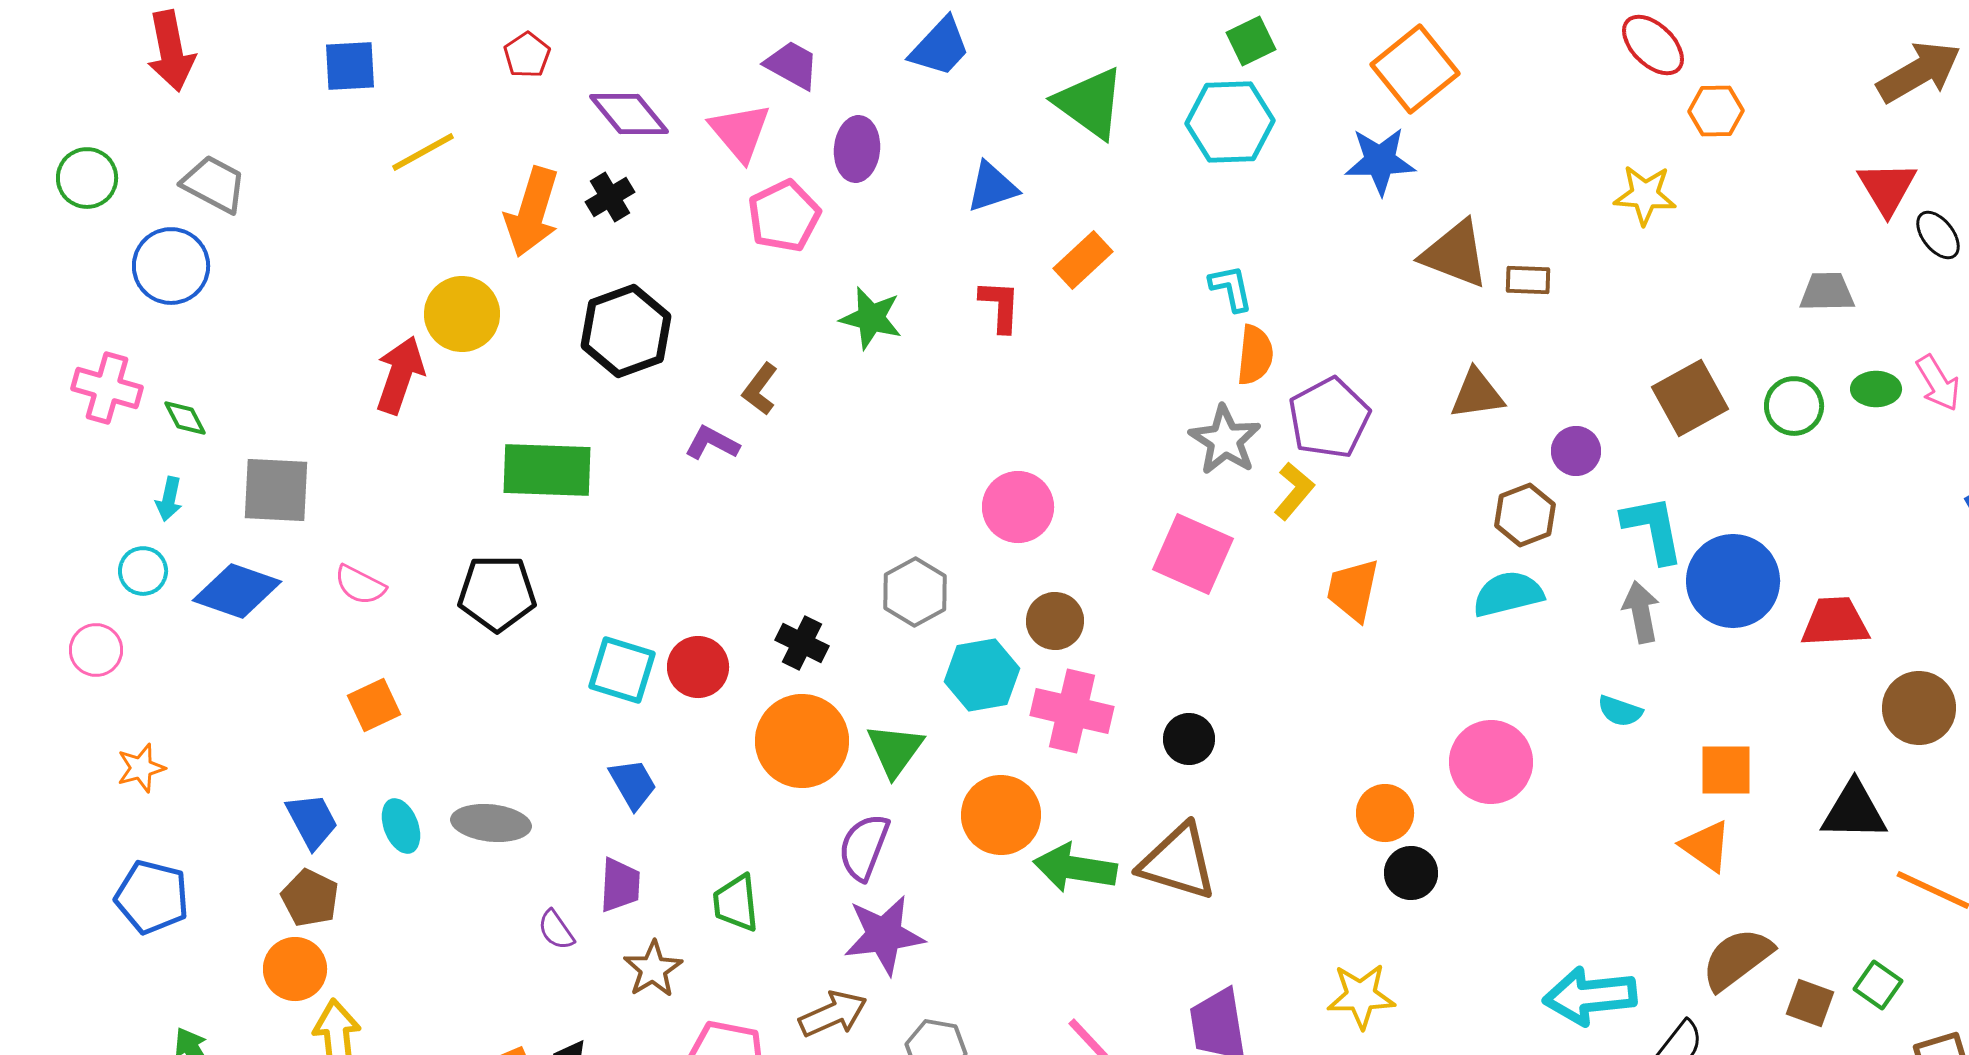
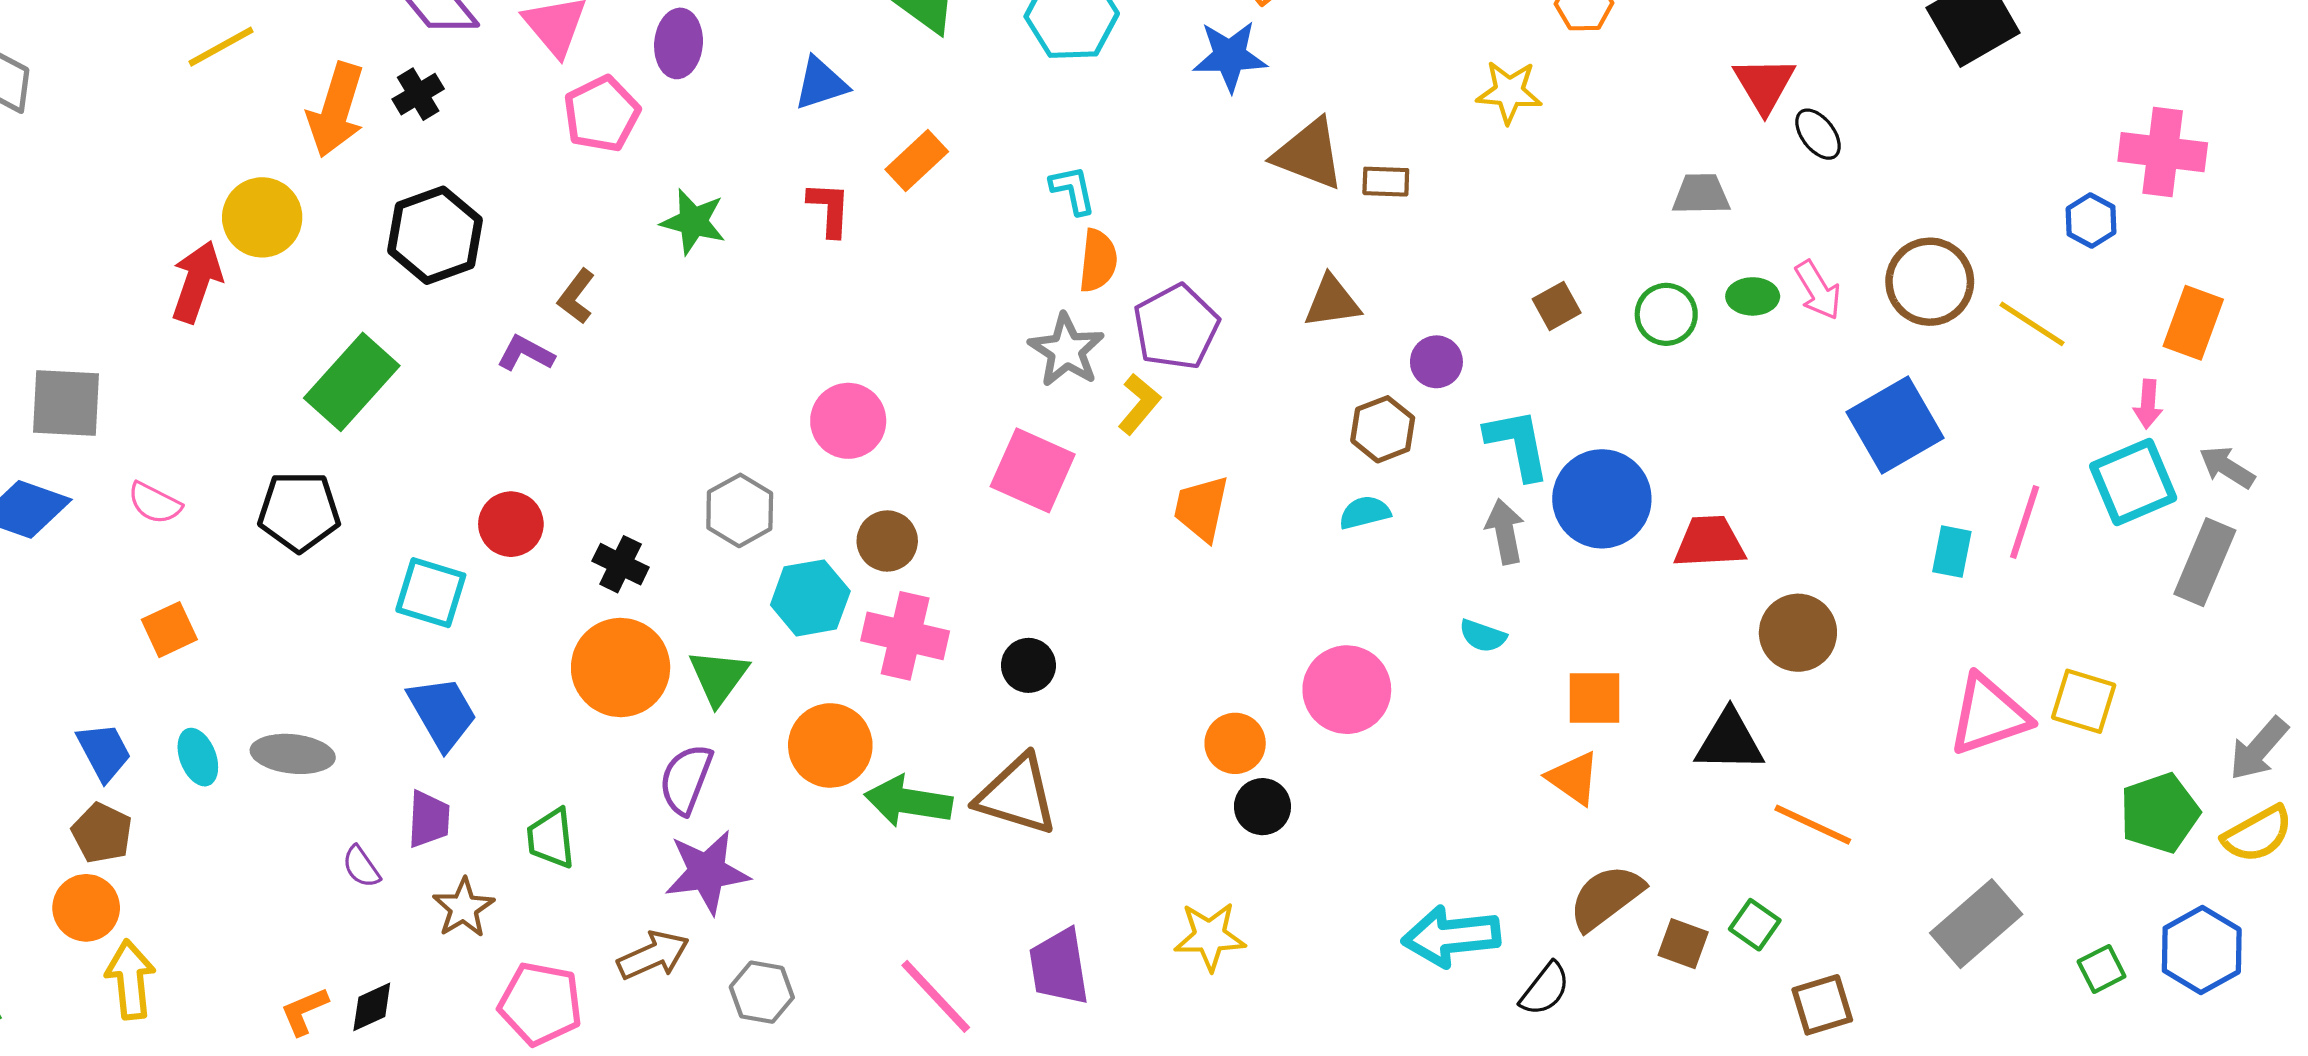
brown square: (1690, 398) -> (1557, 306), size x0.6
green rectangle: (547, 470) -> (352, 382), turned -50
cyan semicircle: (1508, 594) -> (1365, 513), size x0.7
red circle: (698, 667) -> (511, 524), moved
blue trapezoid: (633, 784) -> (442, 713), size x1.4

